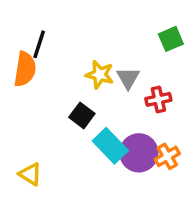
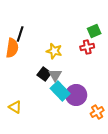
gray triangle: (128, 78) -> (55, 75), moved
red cross: (158, 99) -> (87, 47), moved
orange cross: (167, 156) -> (97, 112), moved

